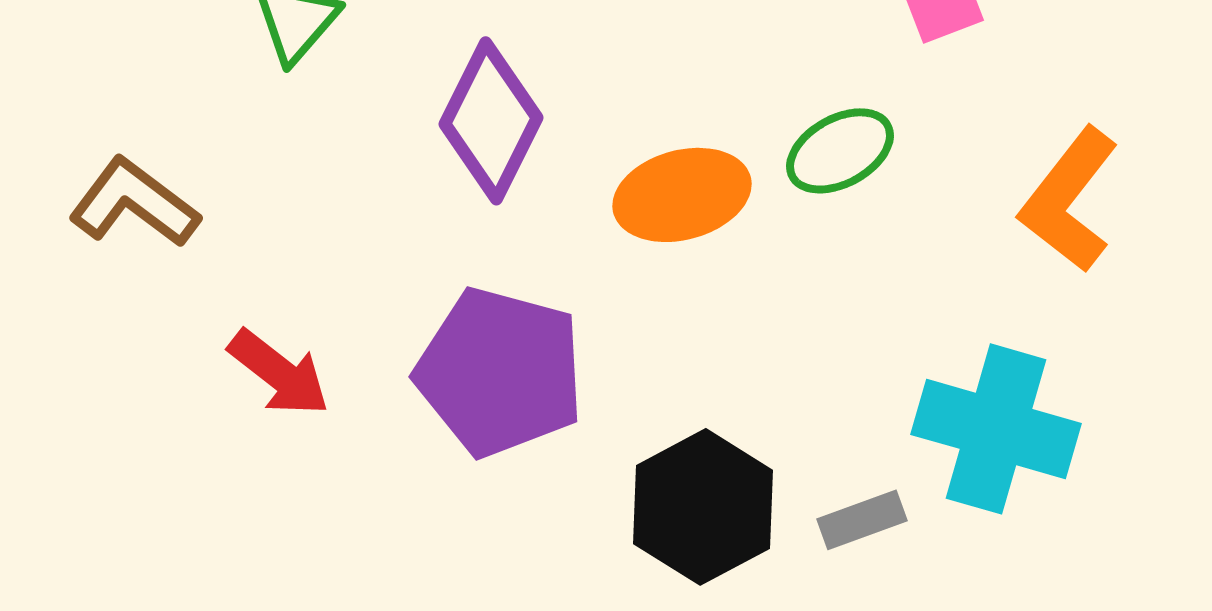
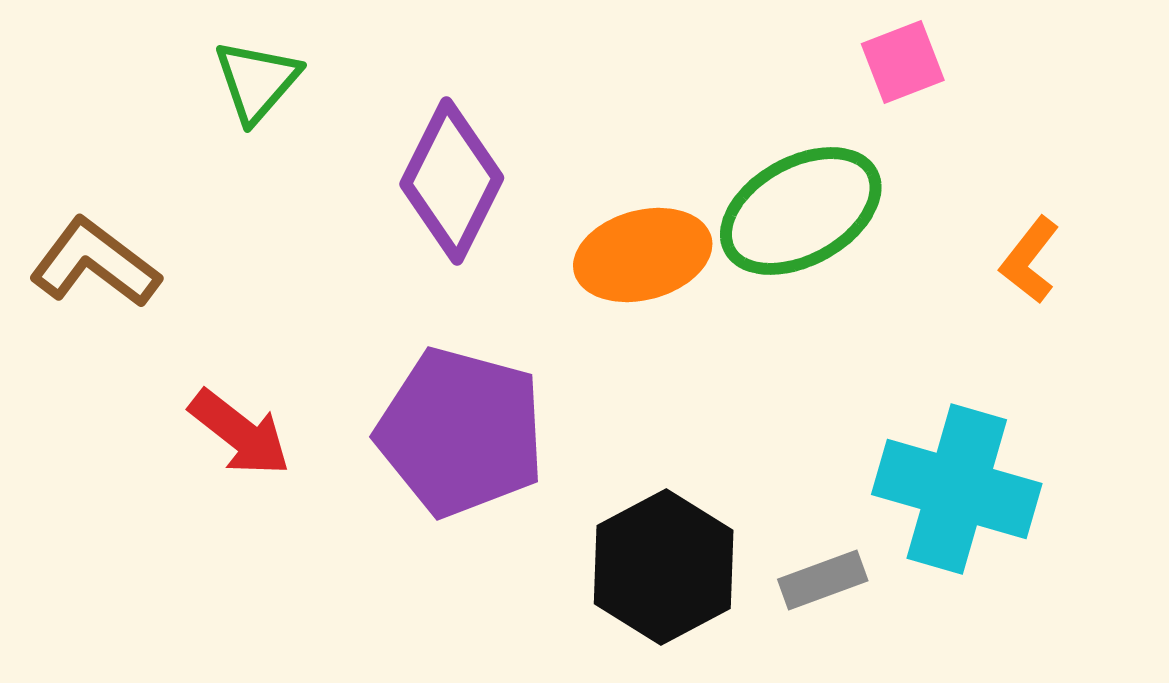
green ellipse: (840, 151) -> (801, 211), size x1.5
orange L-shape: (1069, 200) -> (1030, 260), size x0.6

